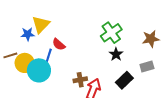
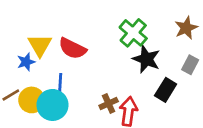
red semicircle: (59, 44) -> (72, 48), moved, size x1.5
black star: (116, 54) -> (146, 59), size x1.5
gray rectangle: (147, 67) -> (190, 65), turned -32

